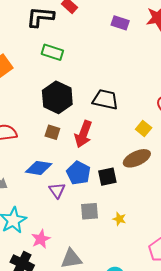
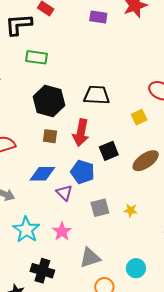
yellow square: (144, 128) -> (139, 117), turned 35
brown ellipse: (137, 158) -> (146, 161), moved
black square: (107, 177) -> (109, 151), moved
pink star: (41, 239) -> (62, 231), moved

